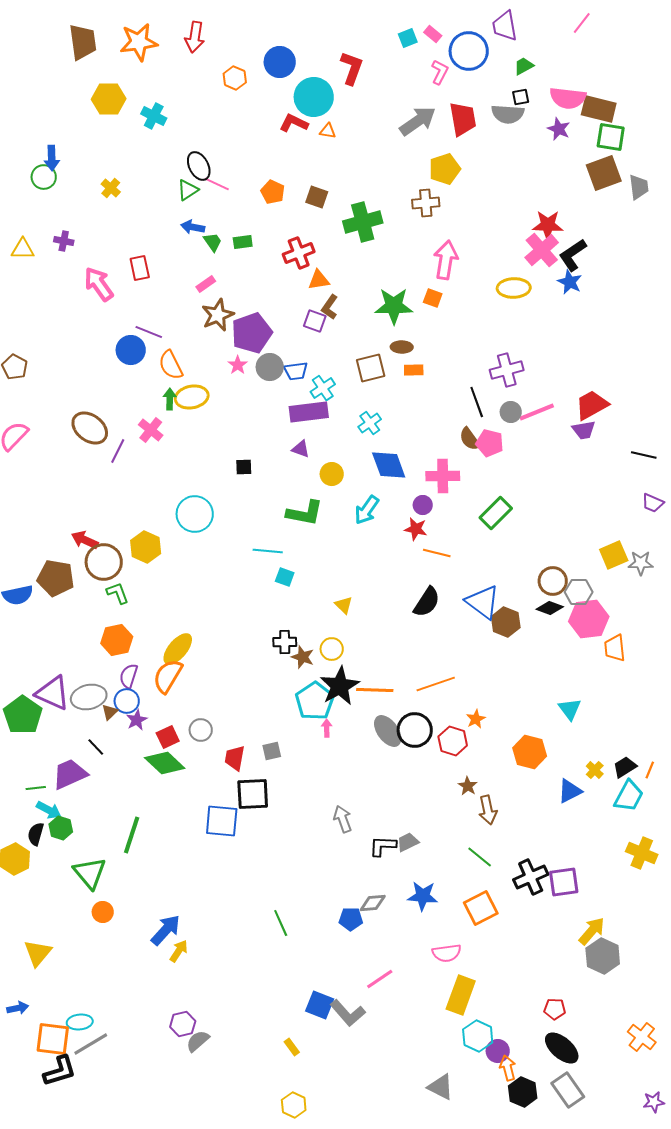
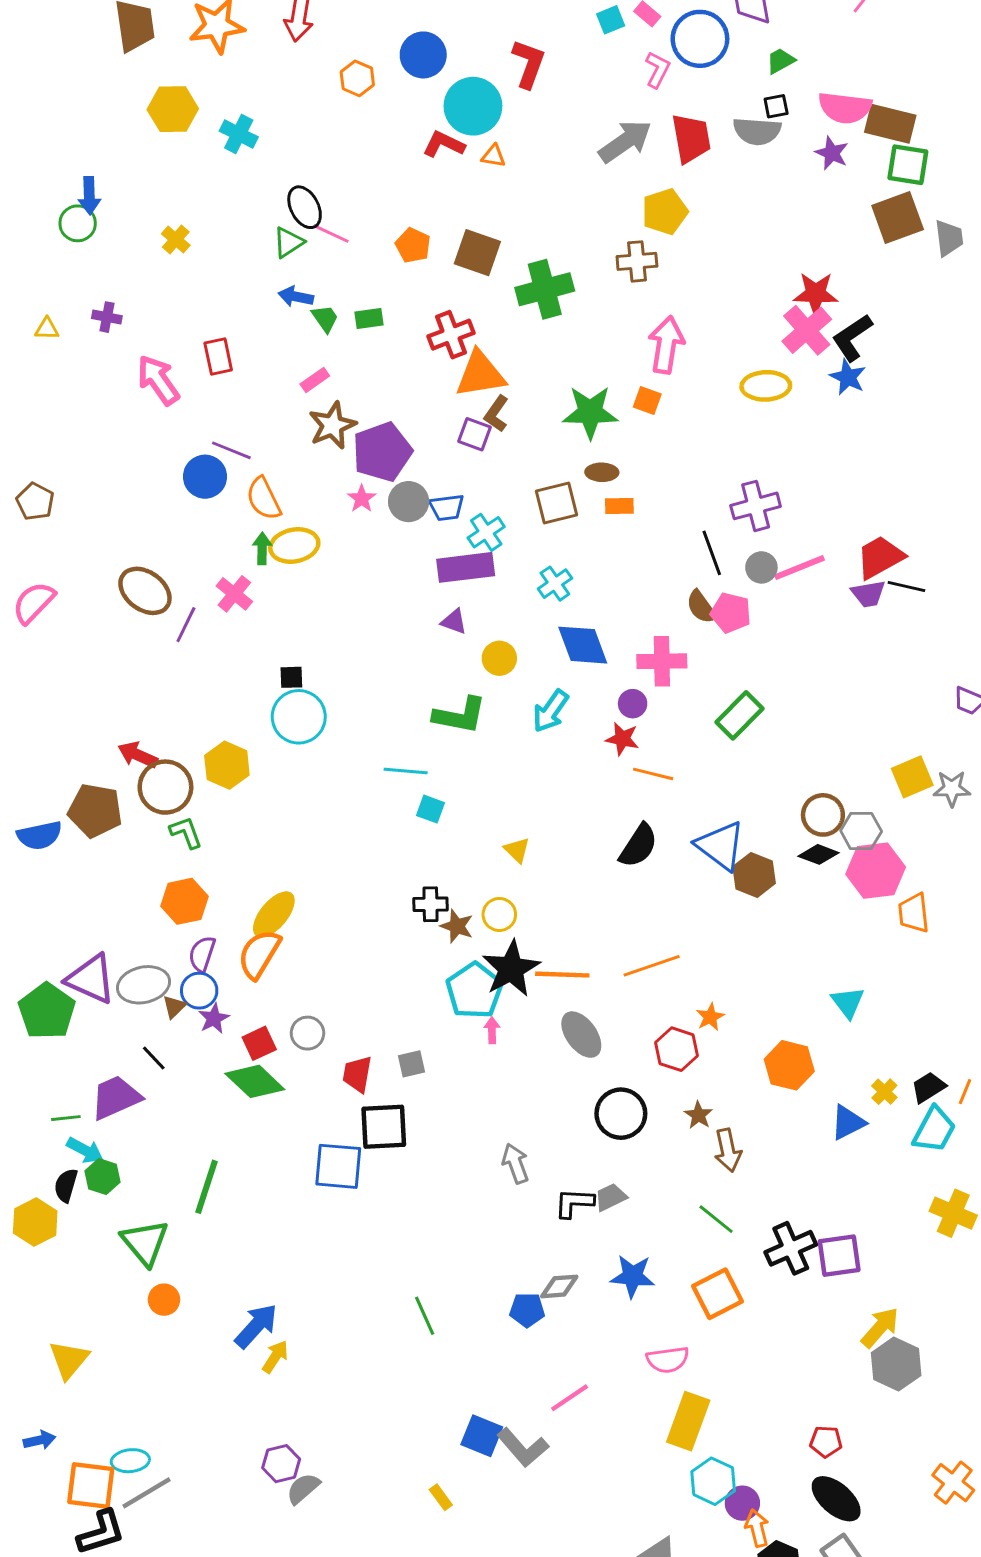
brown square: (317, 197) -> (477, 253), size x1.4
yellow triangle: (23, 249) -> (47, 329), size x0.7
orange triangle: (319, 280) -> (480, 374), size x1.6
black line: (644, 455) -> (906, 586), moved
black square: (244, 467) -> (291, 677), moved
black circle: (415, 730) -> (621, 1114), moved

